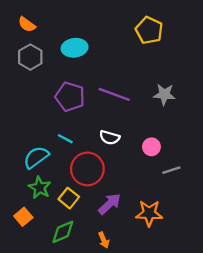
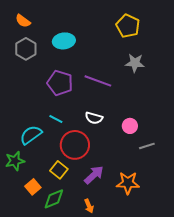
gray star: (164, 94) -> (135, 63), moved
green star: (40, 188) -> (15, 161), moved, turned 30
orange square: (23, 217) -> (33, 187), moved

